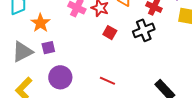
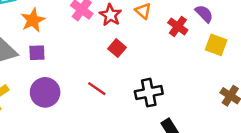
black cross: (144, 30) -> (149, 93), moved
red line: (107, 81) -> (97, 89), moved

